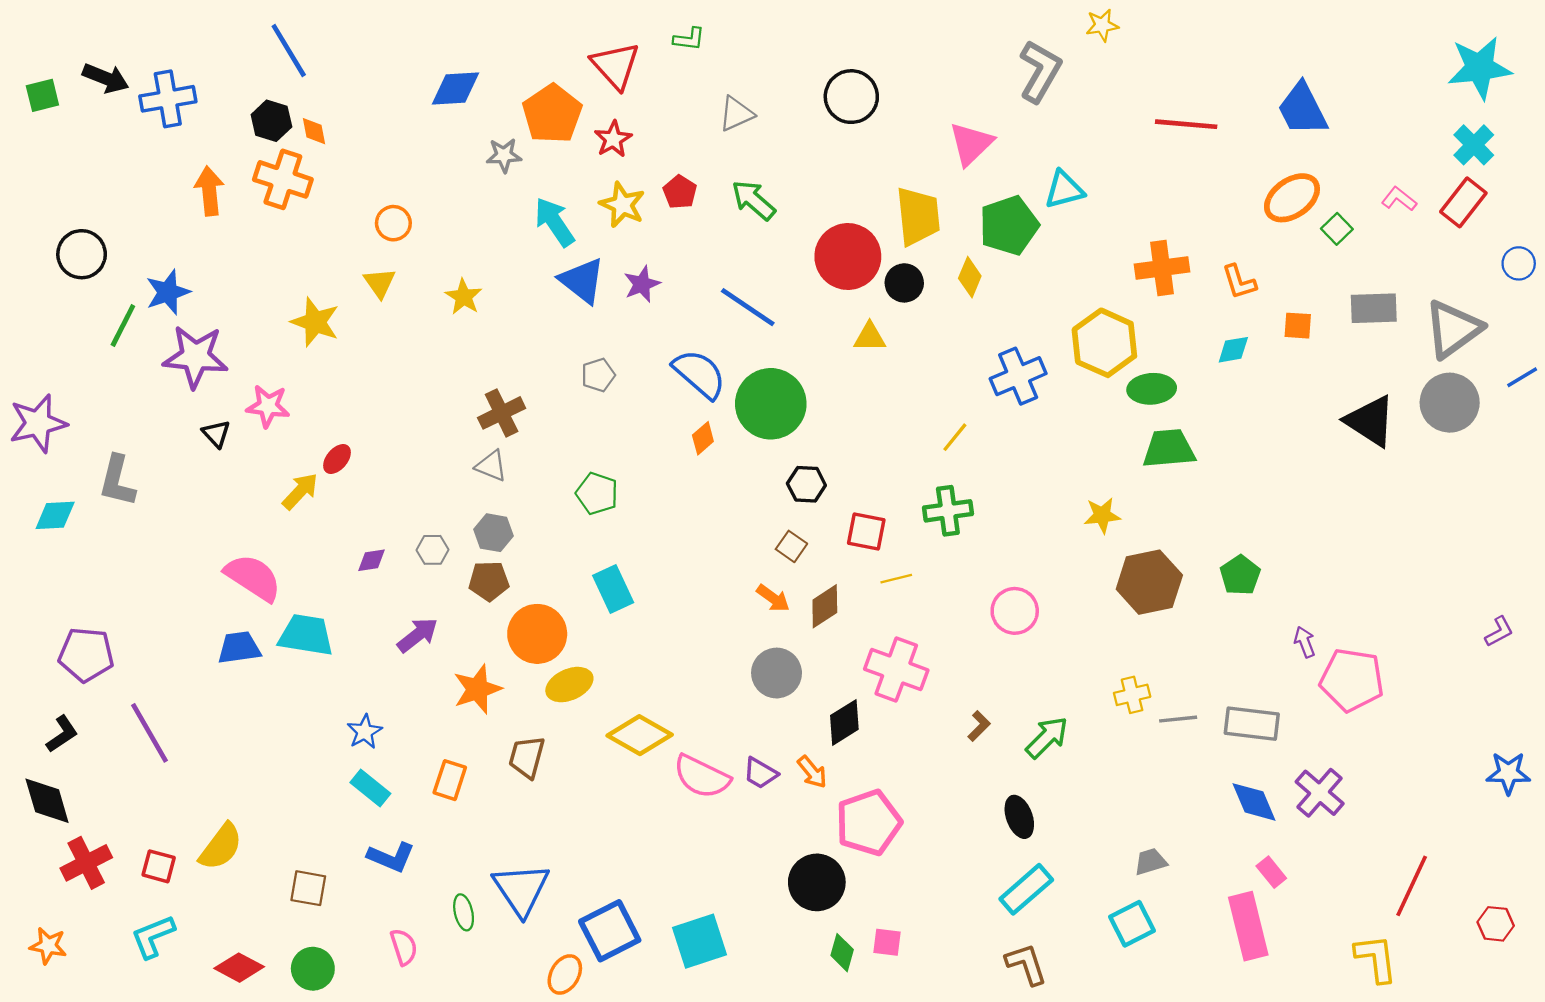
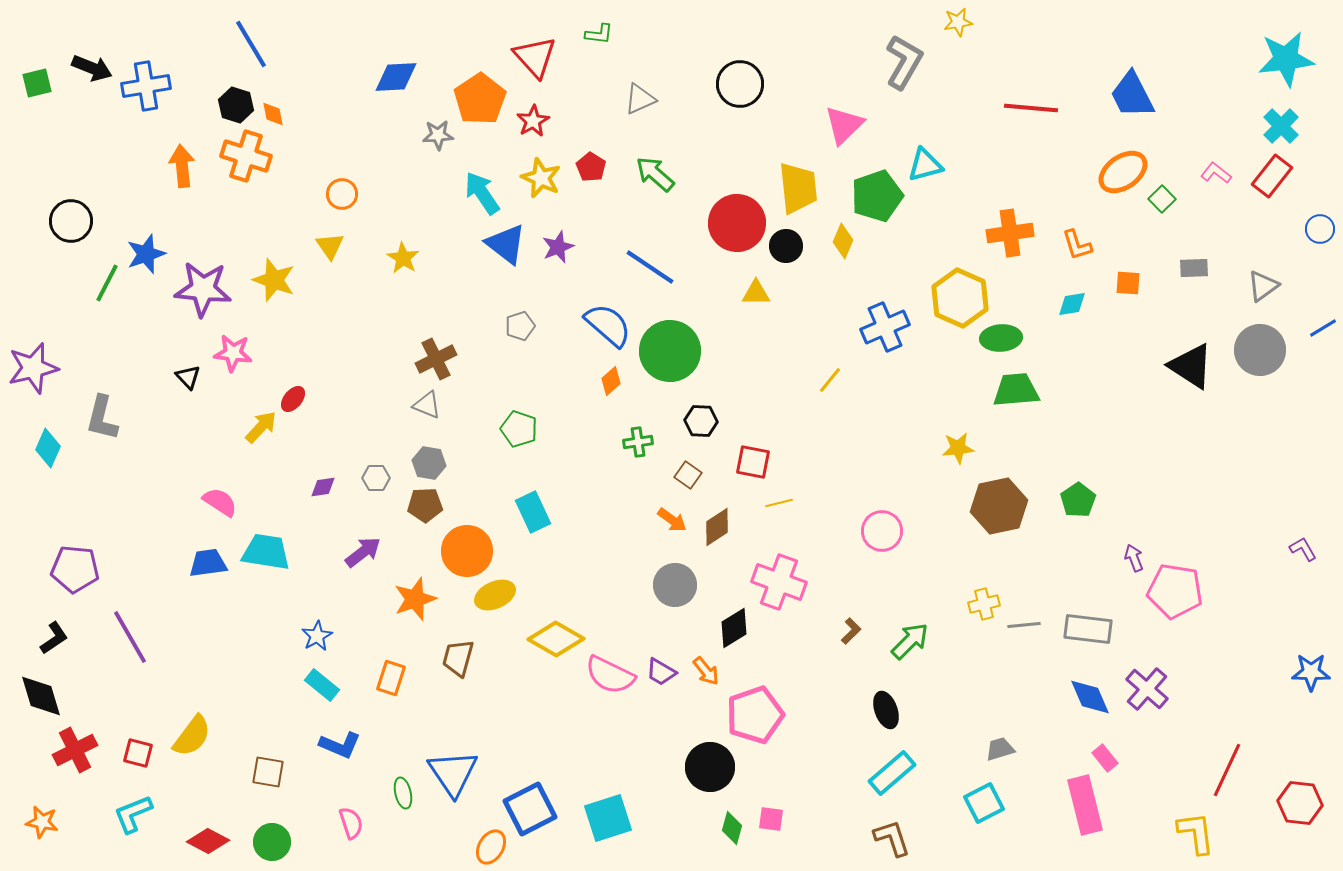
gray rectangle: (1374, 308) -> (1194, 268), size x0.7
gray triangle: (1453, 329) -> (1263, 286), size x0.6
purple star: (195, 357) -> (203, 289), moved
green cross: (948, 511) -> (638, 442), moved, size x0.7
cyan diamond: (55, 515) -> (48, 448), turned -63
pink semicircle: (253, 578) -> (220, 502), size x0.7
purple L-shape: (1499, 632) -> (1303, 549), turned -92
red hexagon: (1496, 924) -> (1300, 803), size x1.4

